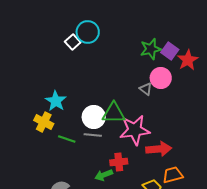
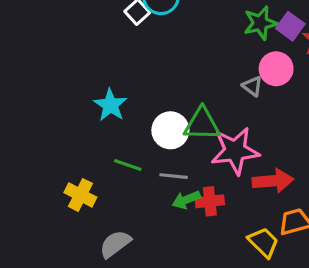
yellow cross: (44, 122) -> (80, 195), moved
gray line: (93, 135) -> (174, 176), moved
green arrow: (104, 175) -> (186, 200), moved

